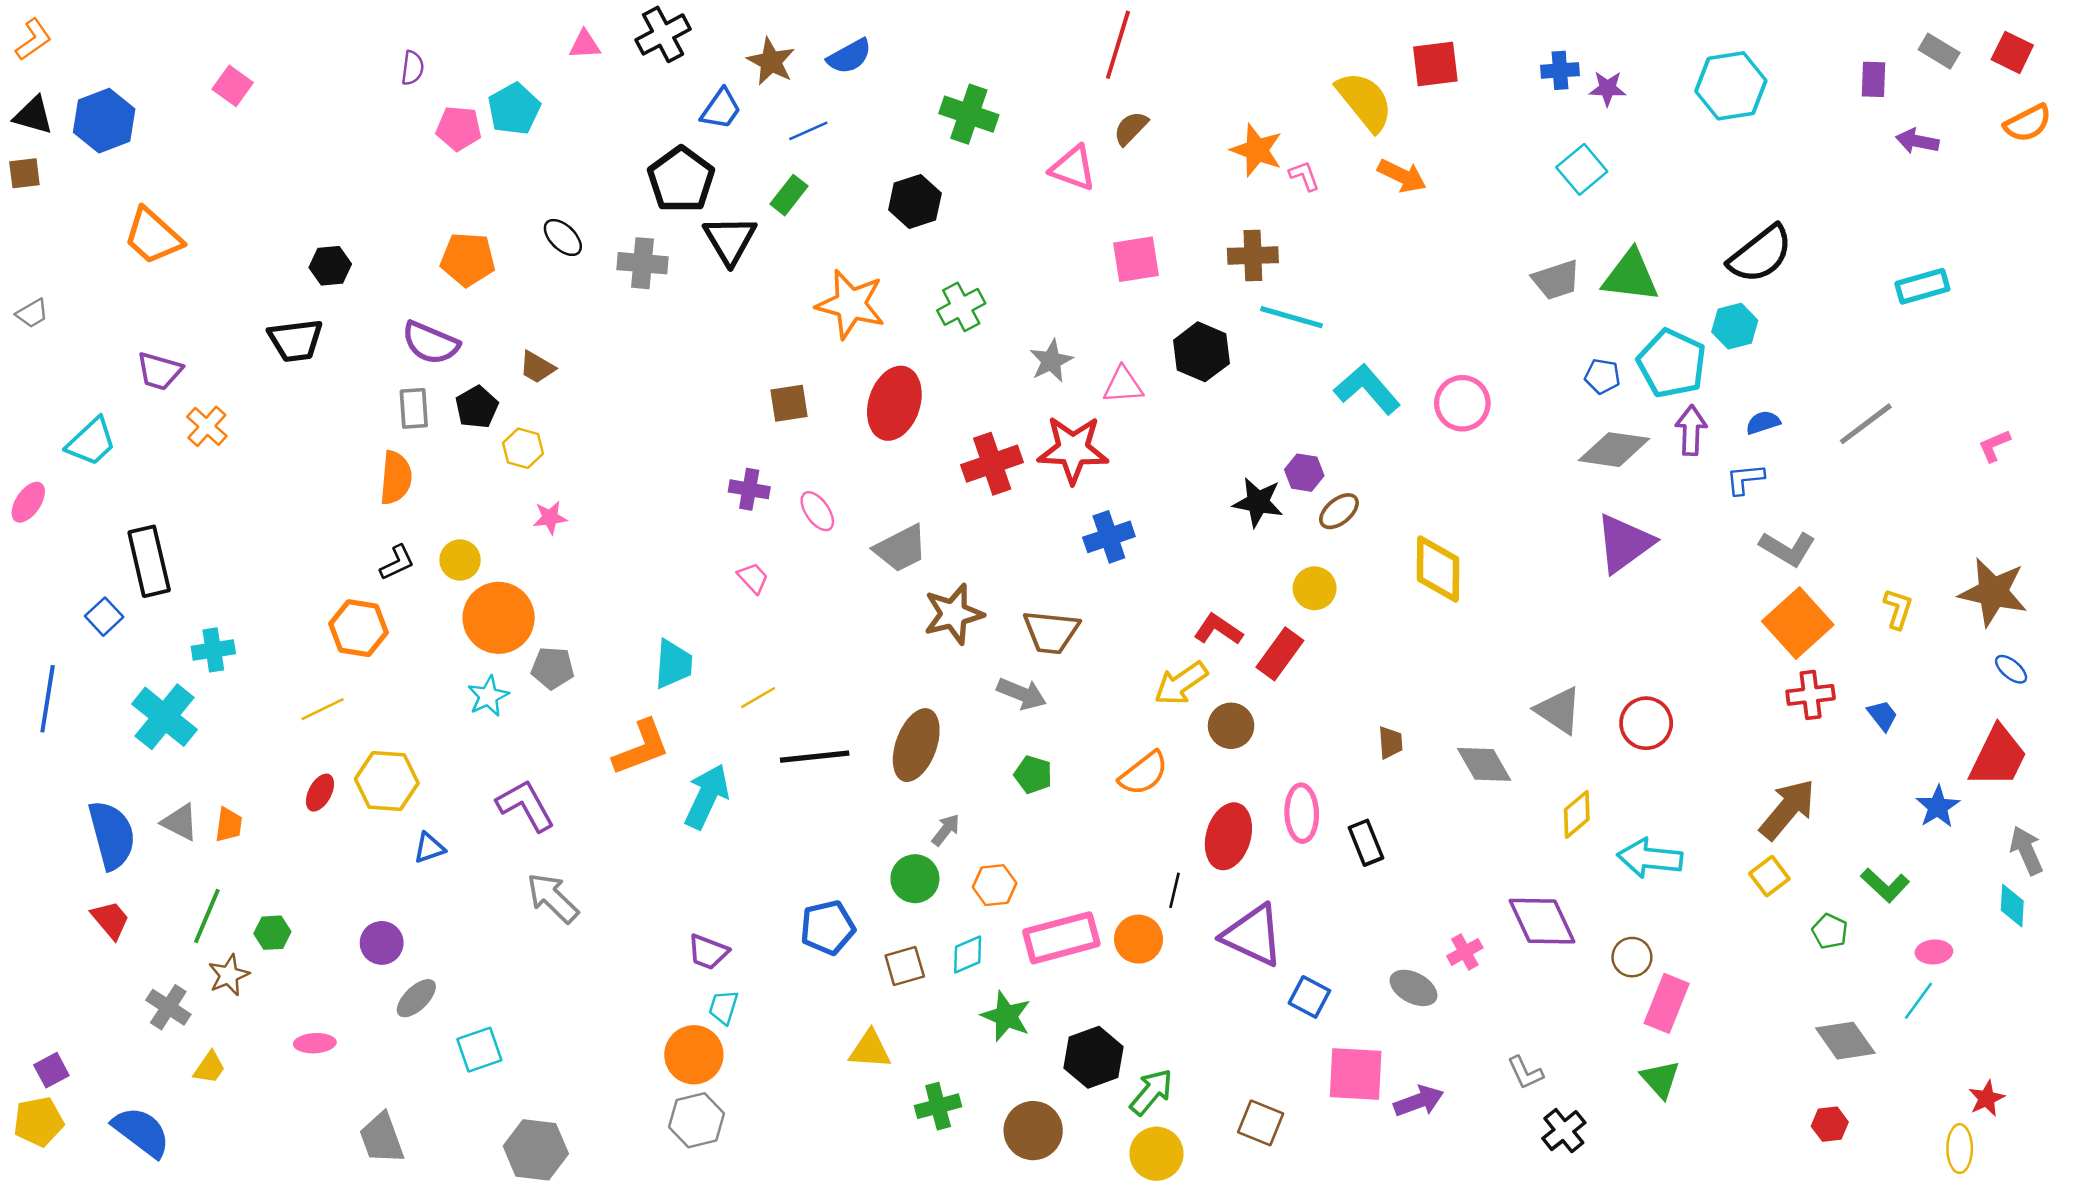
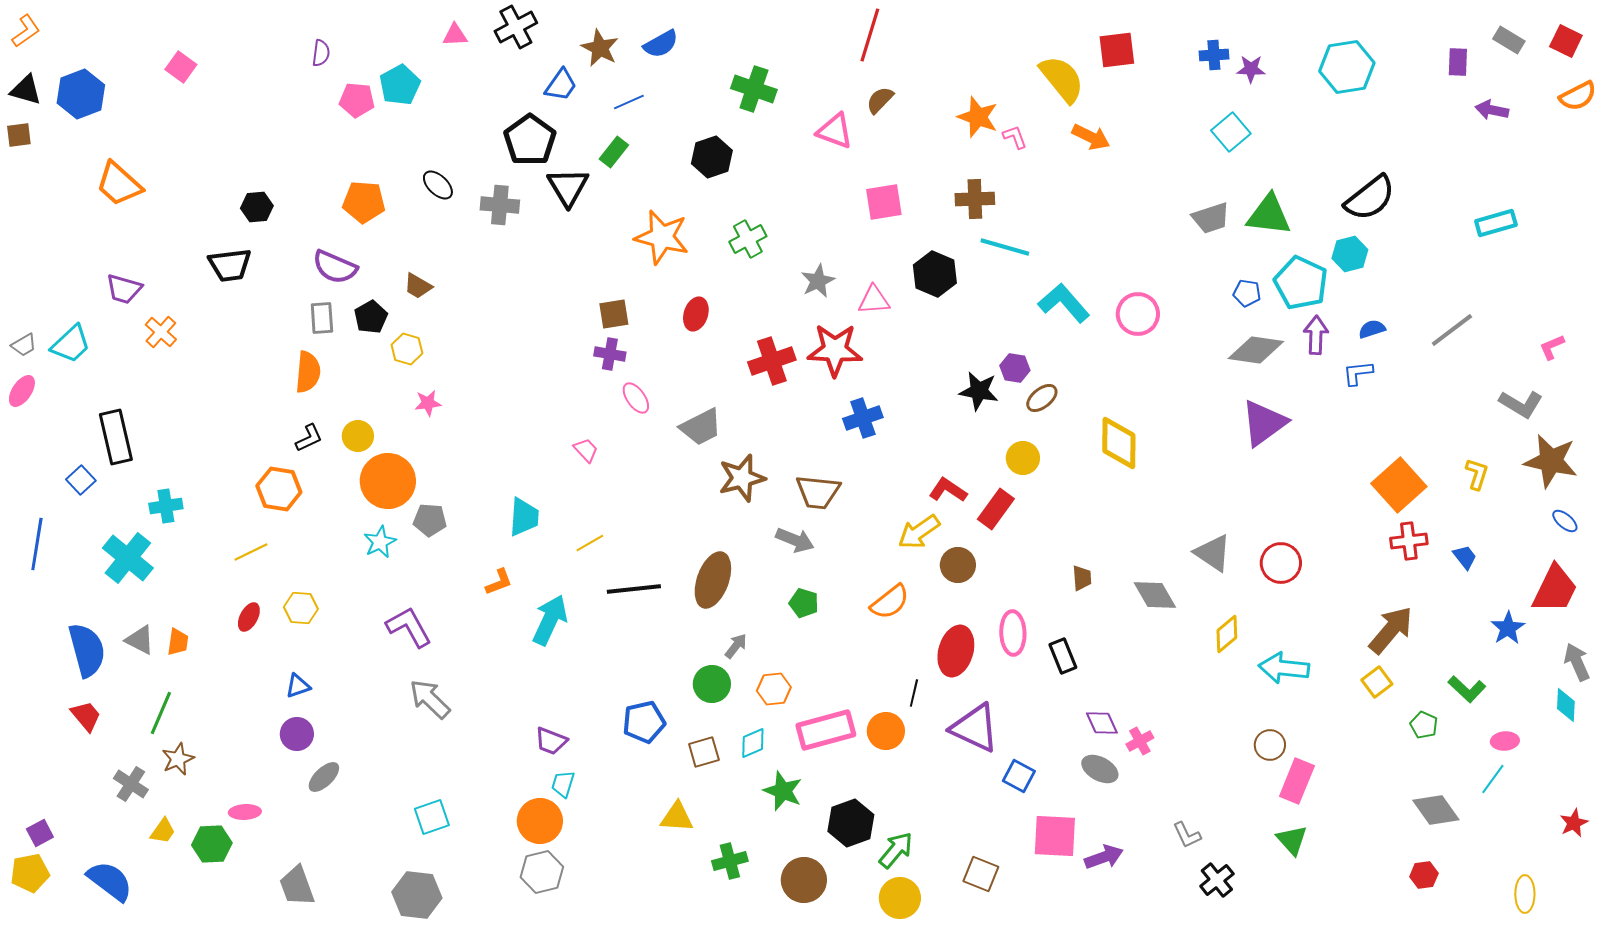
gray trapezoid: (32, 313) -> (24, 345), moved
red ellipse: (894, 403) -> (696, 314), size x0.6
purple cross: (749, 489) -> (610, 354), moved
gray L-shape: (1787, 548) -> (1521, 404), moved
orange L-shape: (641, 748) -> (499, 582), size x0.6
yellow hexagon: (387, 781) -> (301, 608), size x0.7
blue triangle: (429, 848) -> (298, 686), moved
purple diamond: (1542, 921) -> (1102, 723), moved, size x0.6
green hexagon: (272, 933) -> (212, 844), moved, size x1.4
cyan square: (479, 1050) -> (432, 817), moved
red star: (1987, 1098) -> (1574, 823), moved

